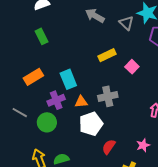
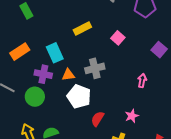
yellow rectangle: (107, 55) -> (82, 29), moved
purple cross: (56, 100) -> (43, 74), turned 36
white pentagon: (91, 124) -> (79, 96), turned -30

